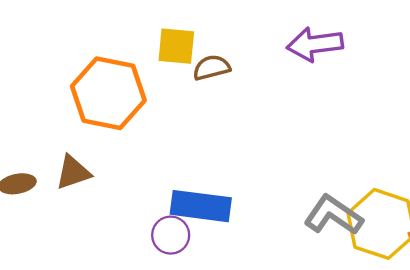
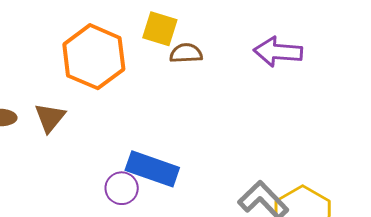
brown triangle: (73, 172) -> (50, 118), turned -44

